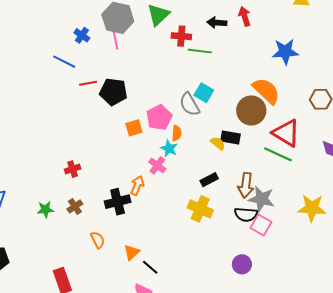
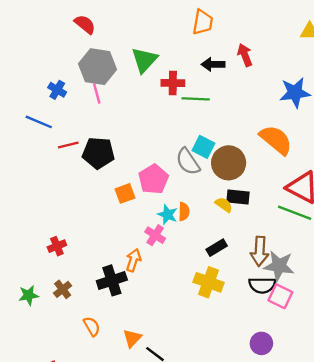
brown circle: (251, 110) -> (229, 163), moved
orange semicircle: (177, 133) -> (184, 212), moved

